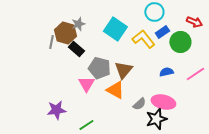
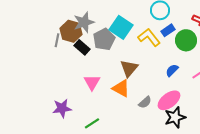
gray star: (78, 24) -> (84, 22), size x1.5
gray pentagon: (99, 68) -> (104, 39), moved, turned 30
blue semicircle: (166, 72) -> (172, 70), turned -32
pink ellipse: (163, 102) -> (169, 100), turned -50
black star: (156, 119) -> (175, 117), moved

